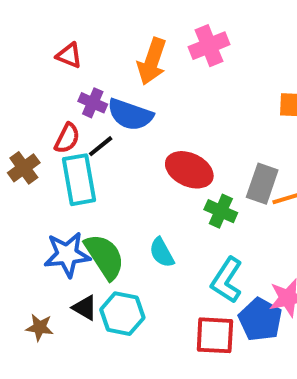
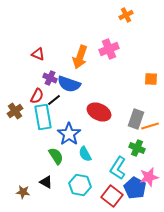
green cross: (221, 211) -> (137, 148), moved
blue star: (67, 255) -> (69, 134), moved, turned -30
green semicircle: (105, 256) -> (56, 156), size x0.7
cyan hexagon: (122, 314) -> (80, 185), moved
red square: (215, 335) -> (112, 196), turned 35

